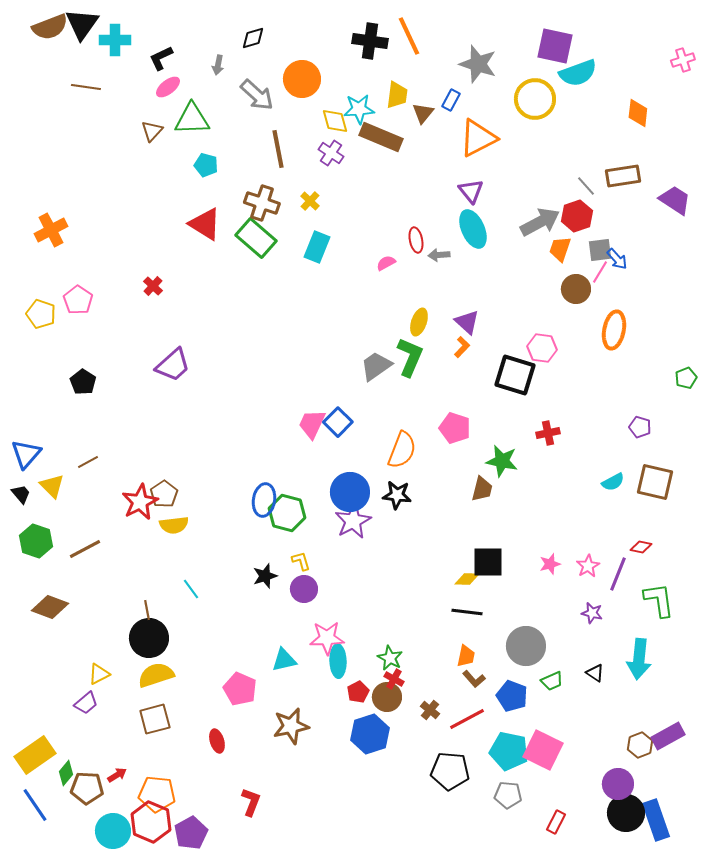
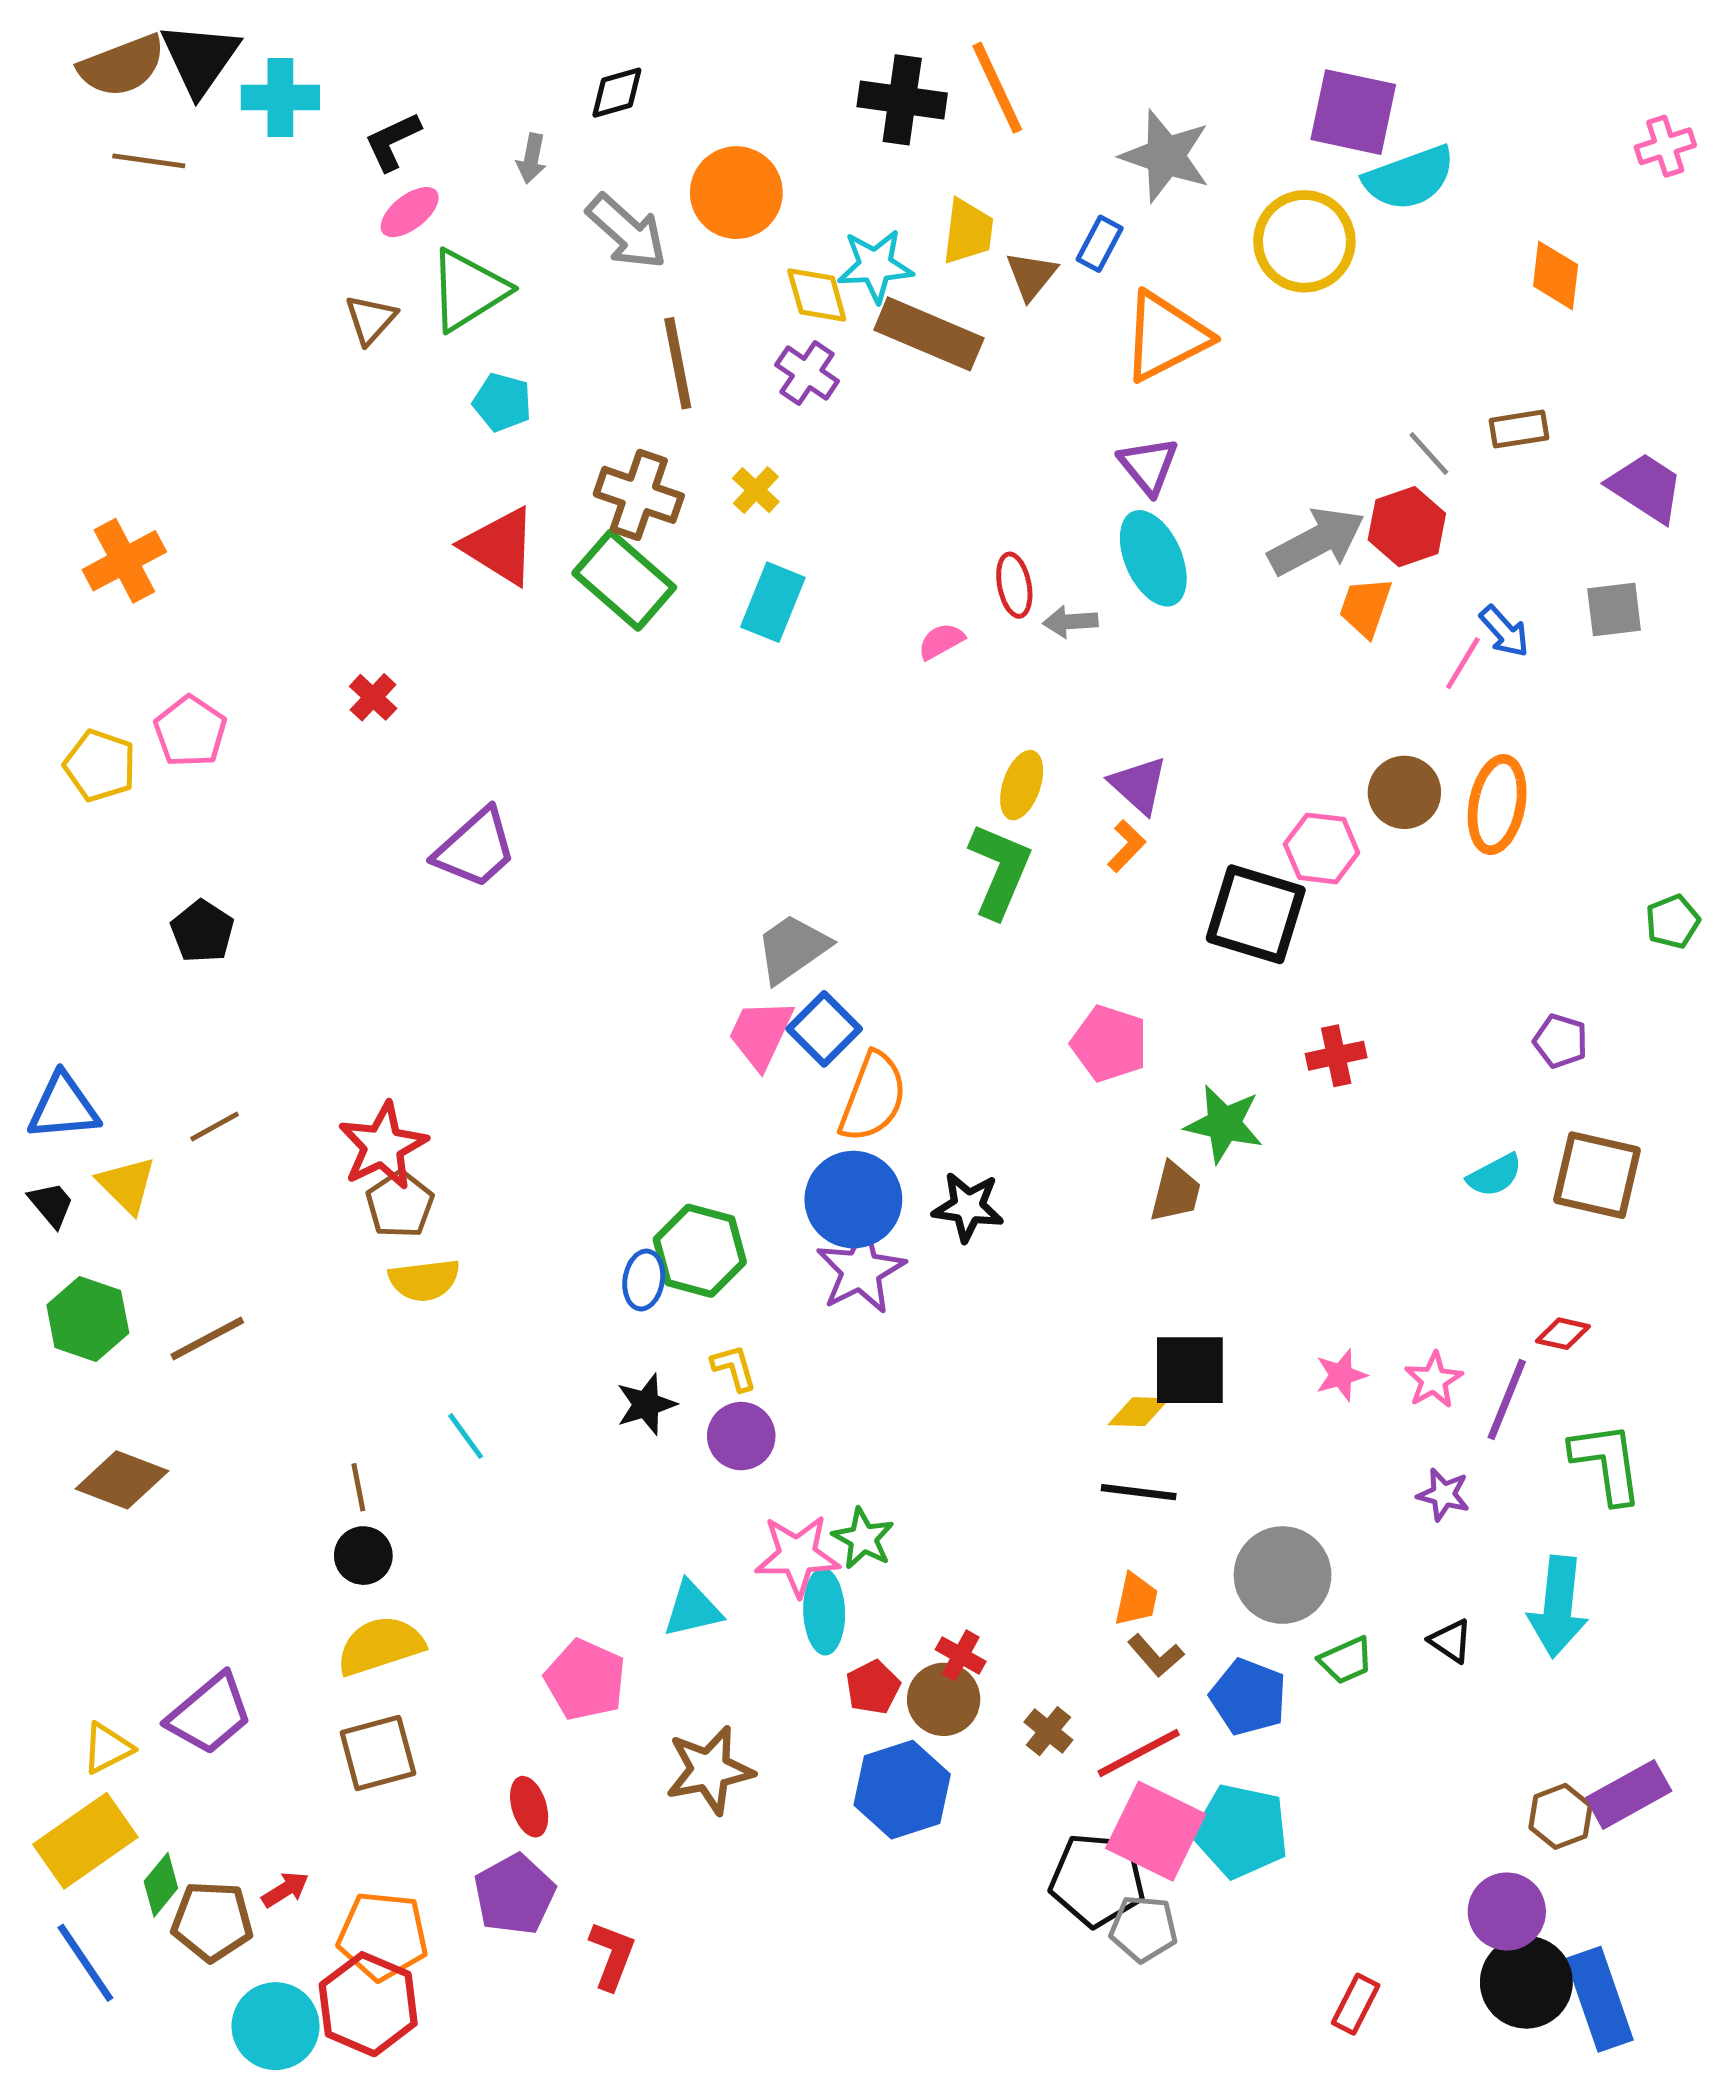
brown line: (86, 87) -> (149, 161), moved
green triangle: (192, 119) -> (468, 290), turned -30
brown rectangle: (623, 176) -> (1519, 429), size x0.7
gray square: (600, 250) -> (1614, 610), moved
brown circle: (576, 289) -> (1404, 792), moved
purple trapezoid: (173, 365) -> (475, 848), moved
gray trapezoid: (376, 366) -> (792, 948), moved
orange semicircle: (402, 450) -> (873, 1097), moved
blue triangle: (26, 454) -> (63, 1107), turned 44
blue ellipse: (264, 500) -> (644, 1280), moved, size x0.7
red star: (140, 502) -> (383, 1146), moved
black circle: (149, 638) -> (363, 1556), size x0.6
green star: (390, 658) -> (863, 1538), moved
yellow triangle: (99, 674) -> (107, 1748), moved
purple trapezoid: (86, 703) -> (210, 1714), size x1.5
pink square: (543, 750) -> (1156, 1831), moved
gray pentagon: (508, 795) -> (1144, 1929), moved
purple pentagon: (191, 833) -> (514, 1894), moved

